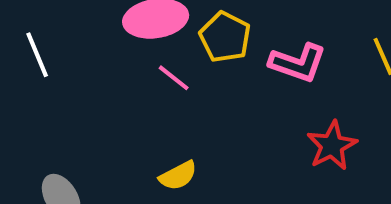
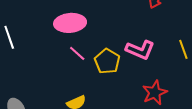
yellow pentagon: (225, 37) -> (107, 61), moved

